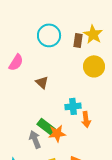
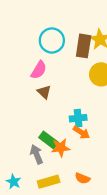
brown rectangle: (78, 40) -> (84, 46), size x1.5
pink semicircle: (16, 62) -> (39, 70), moved
orange arrow: (86, 119) -> (81, 132), moved, turned -49

